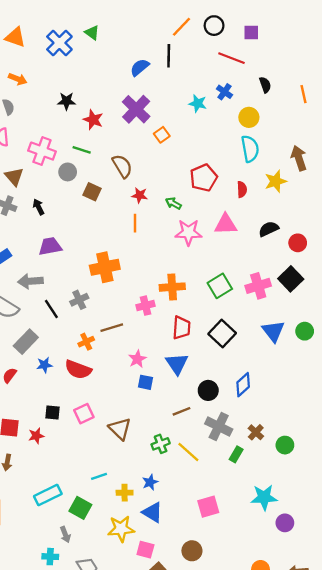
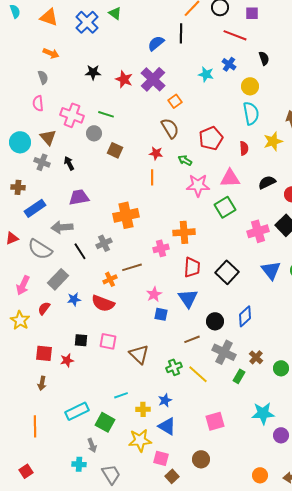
red star: (93, 120) -> (124, 79), moved
brown semicircle: (122, 166) -> (170, 128), moved
green square: (220, 286) -> (225, 207), moved
pink square: (84, 414) -> (108, 341), turned 36

